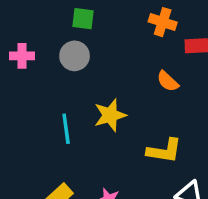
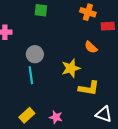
gray circle: (75, 56) -> (35, 54), moved
yellow star: (110, 115) -> (71, 68), moved

